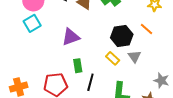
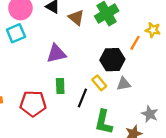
orange line: (146, 29) -> (135, 43), moved, turned 72
gray triangle: (135, 57) -> (124, 84), turned 48
black line: (90, 82) -> (82, 98), moved

